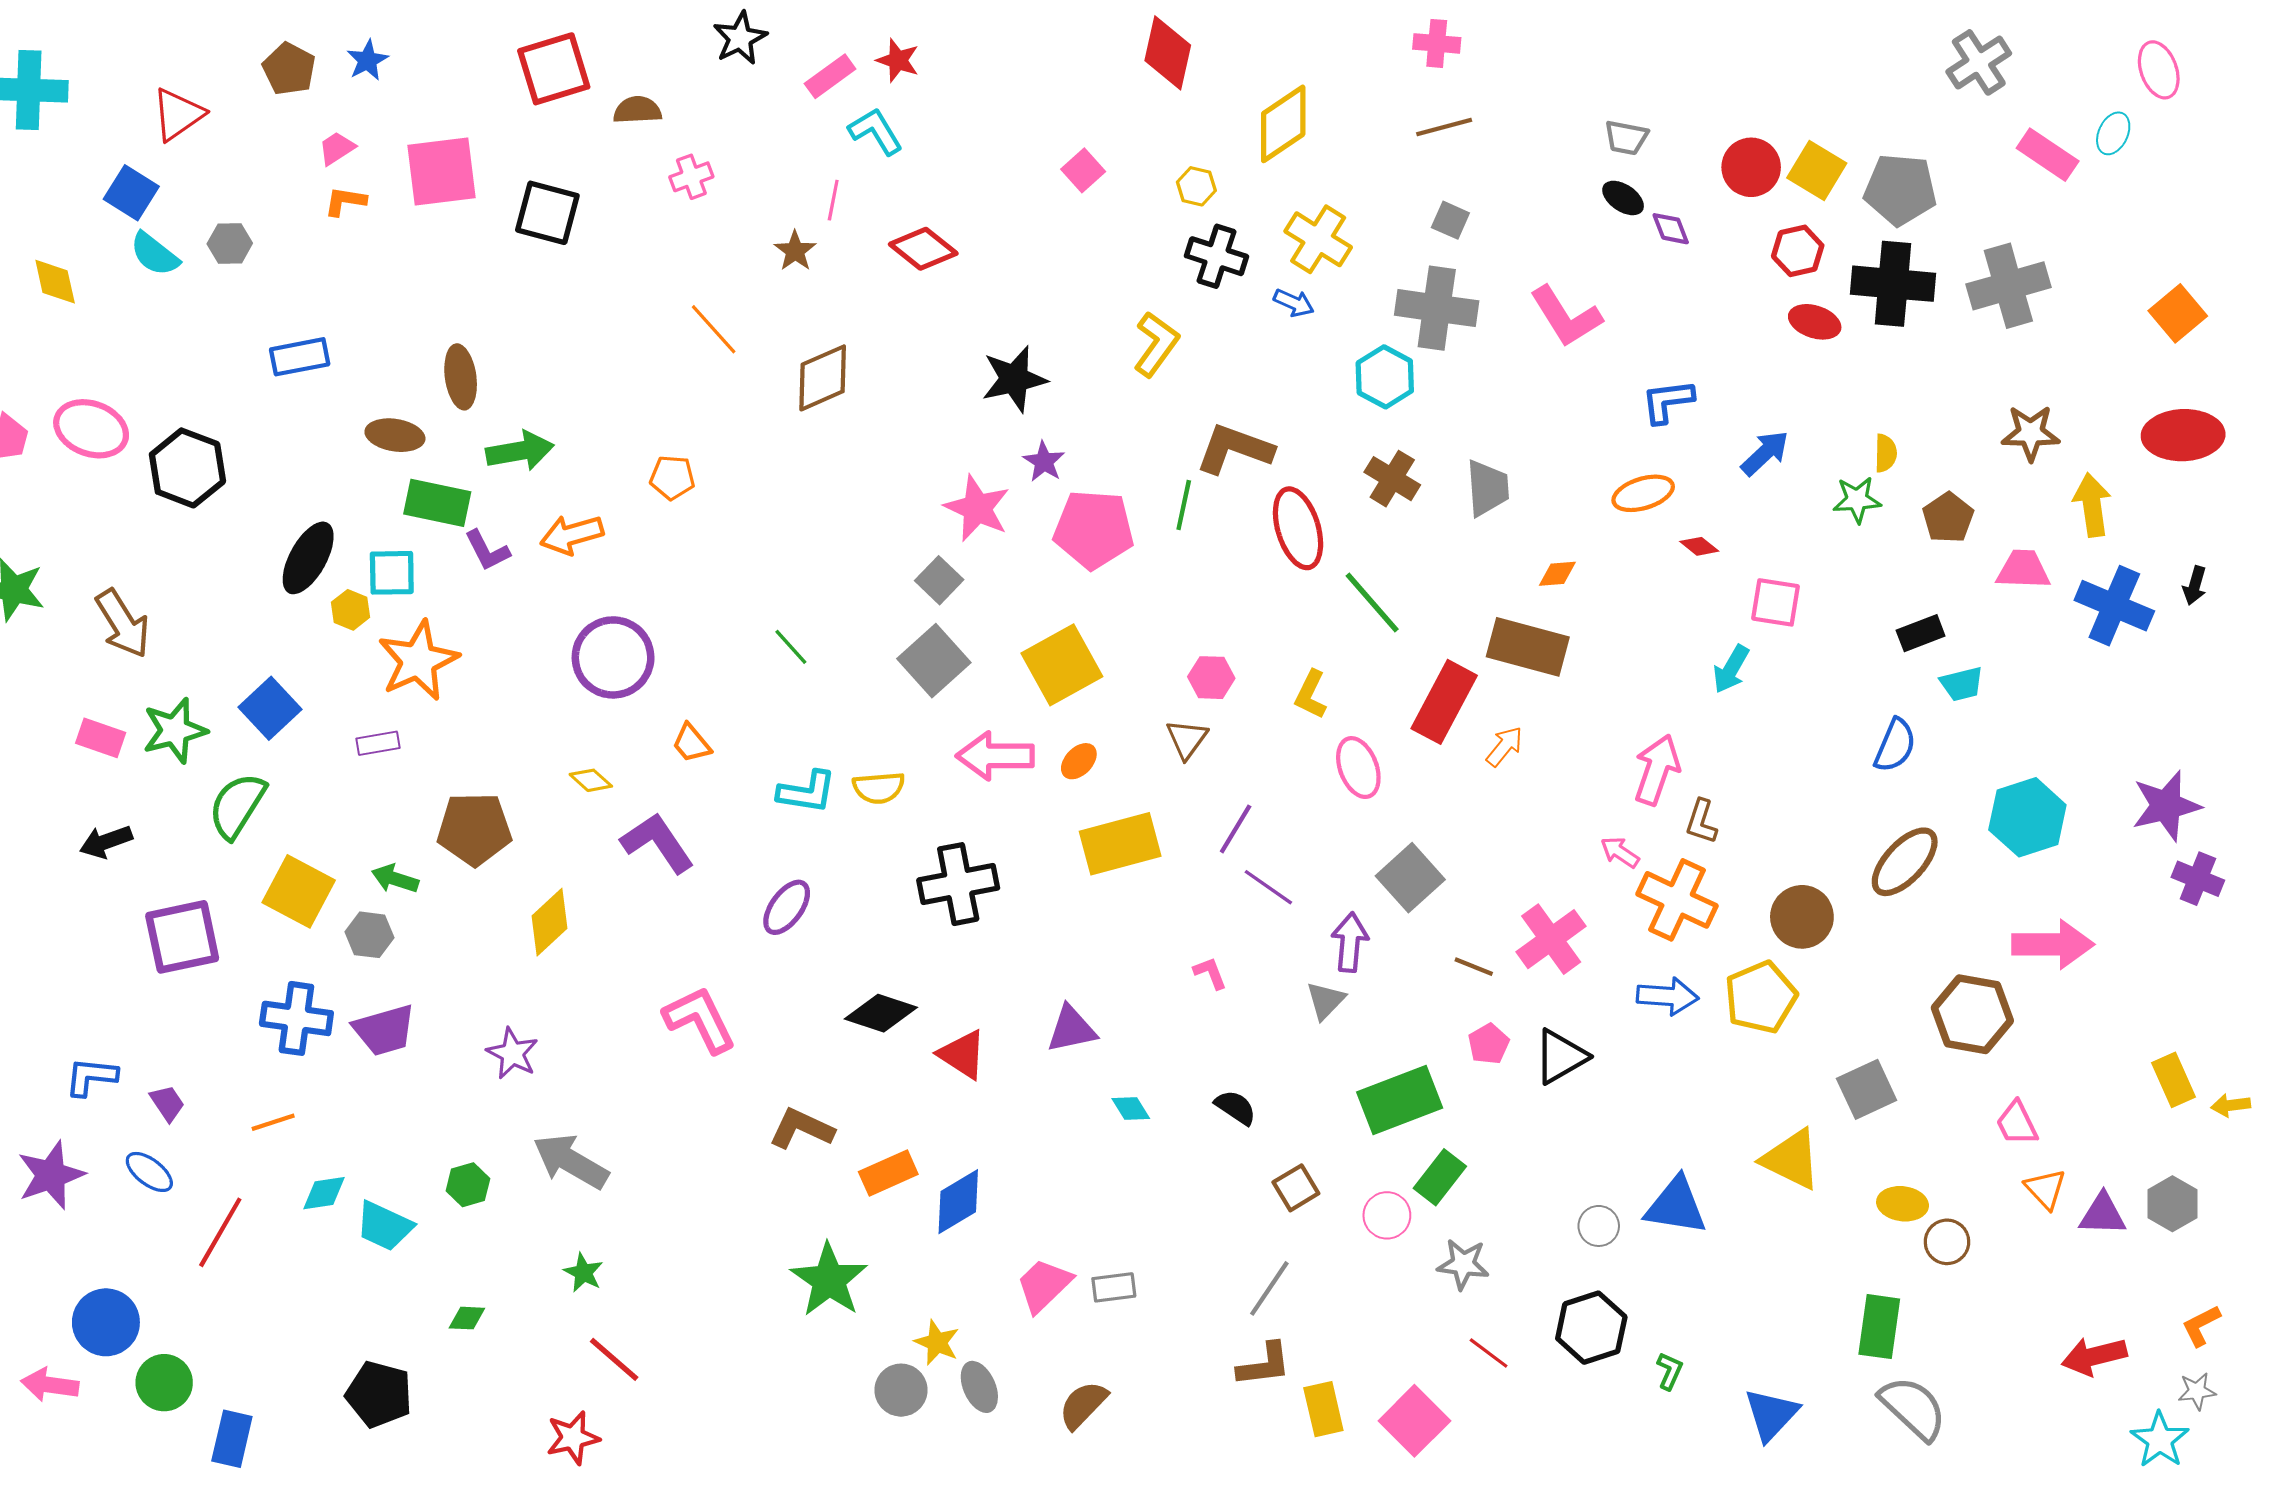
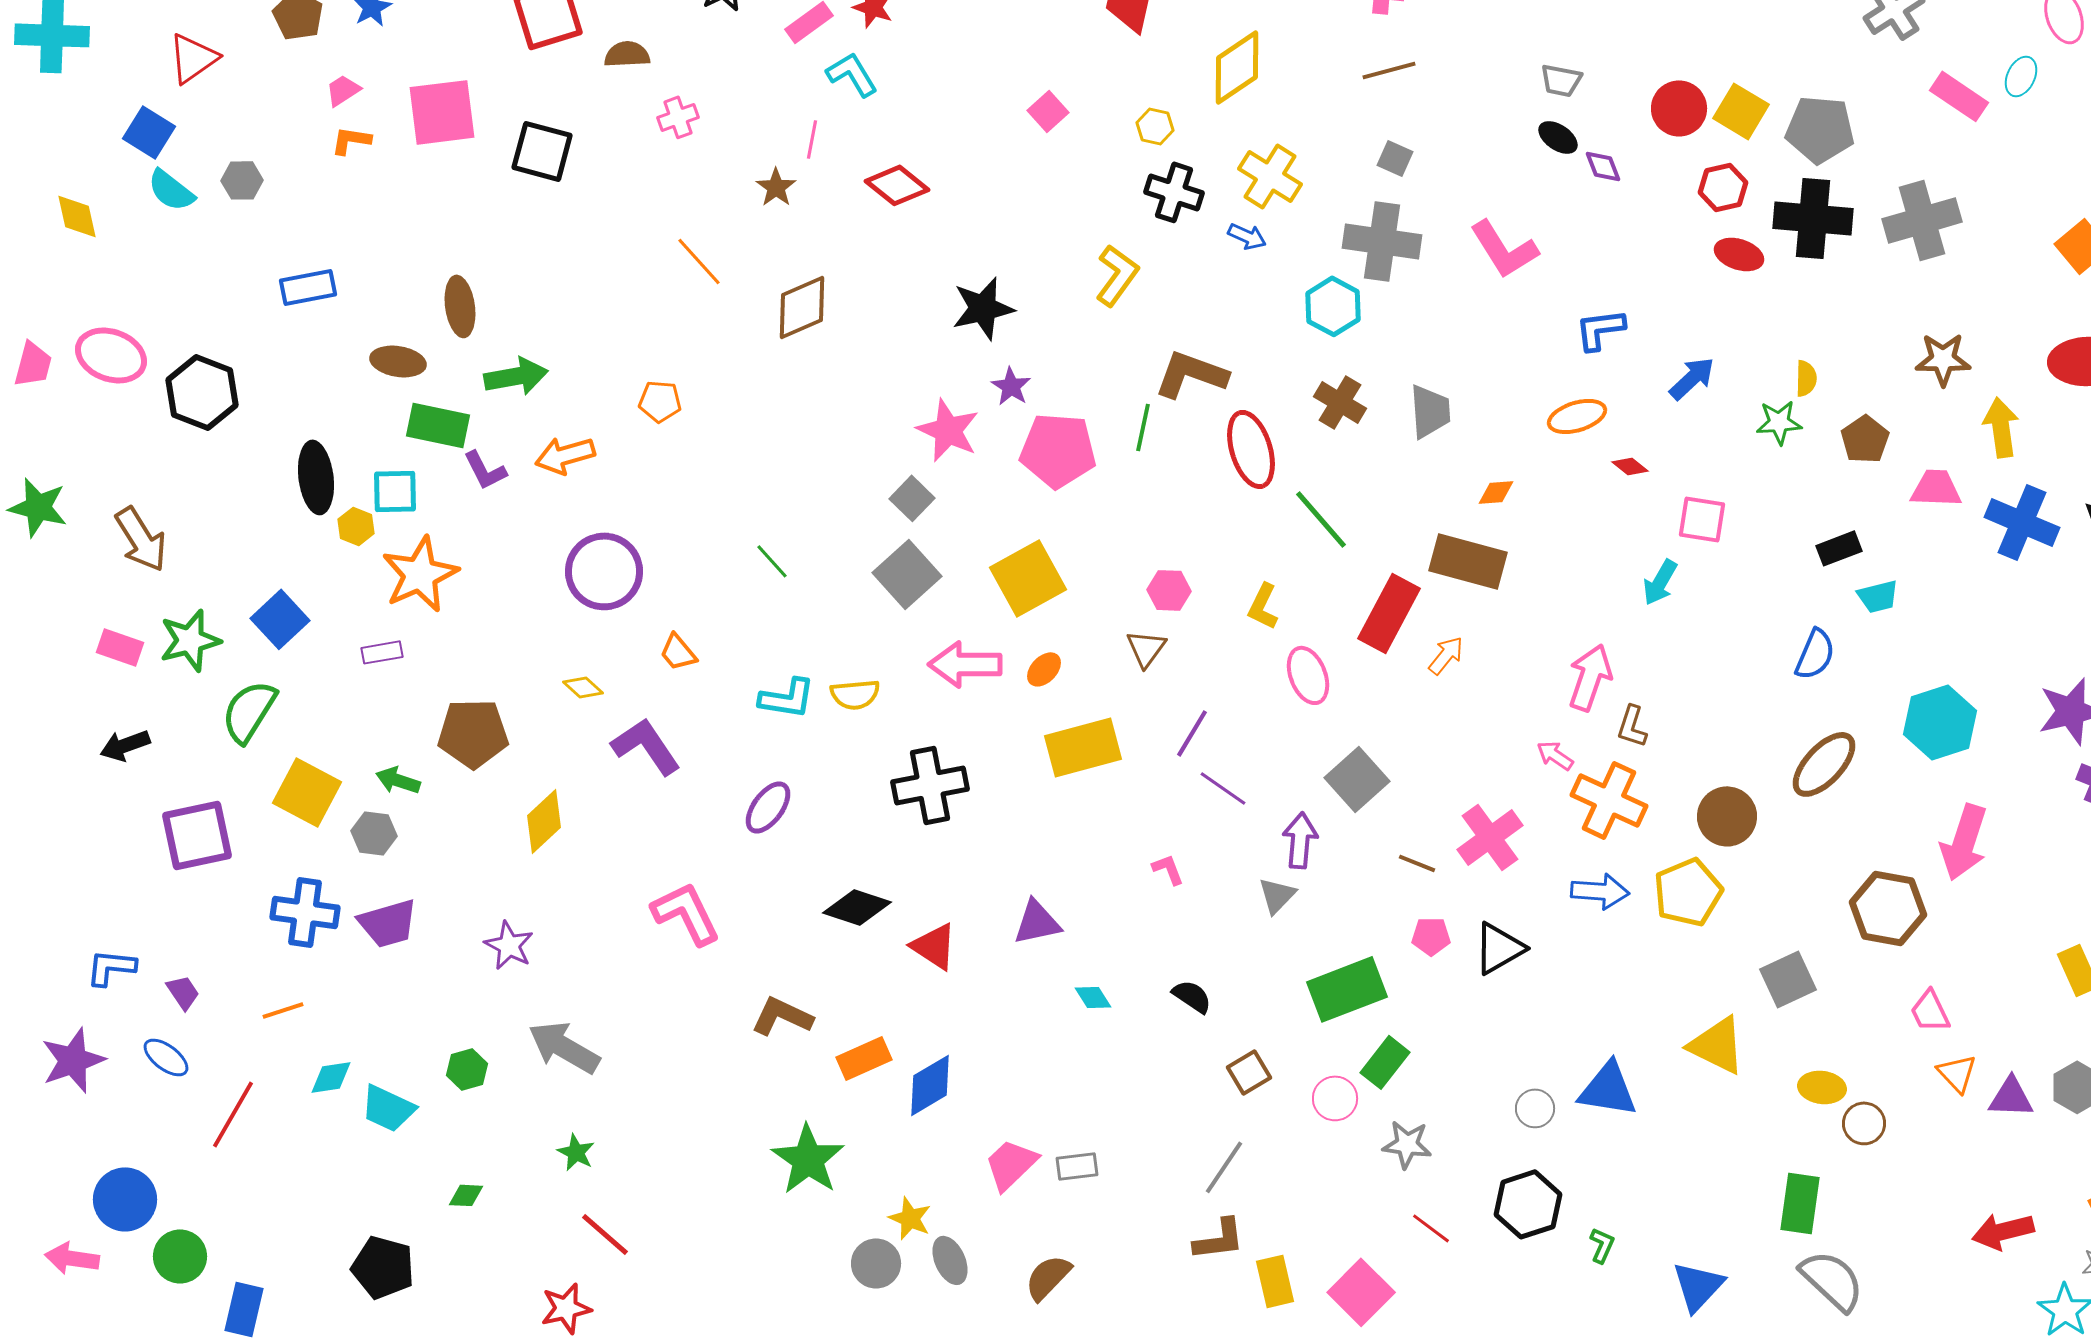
black ellipse: (308, 558) -> (316, 477), turned -36
pink arrow: (2053, 944) -> (1964, 842), turned 108
pink pentagon: (1489, 1044) -> (1431, 936), turned 30

